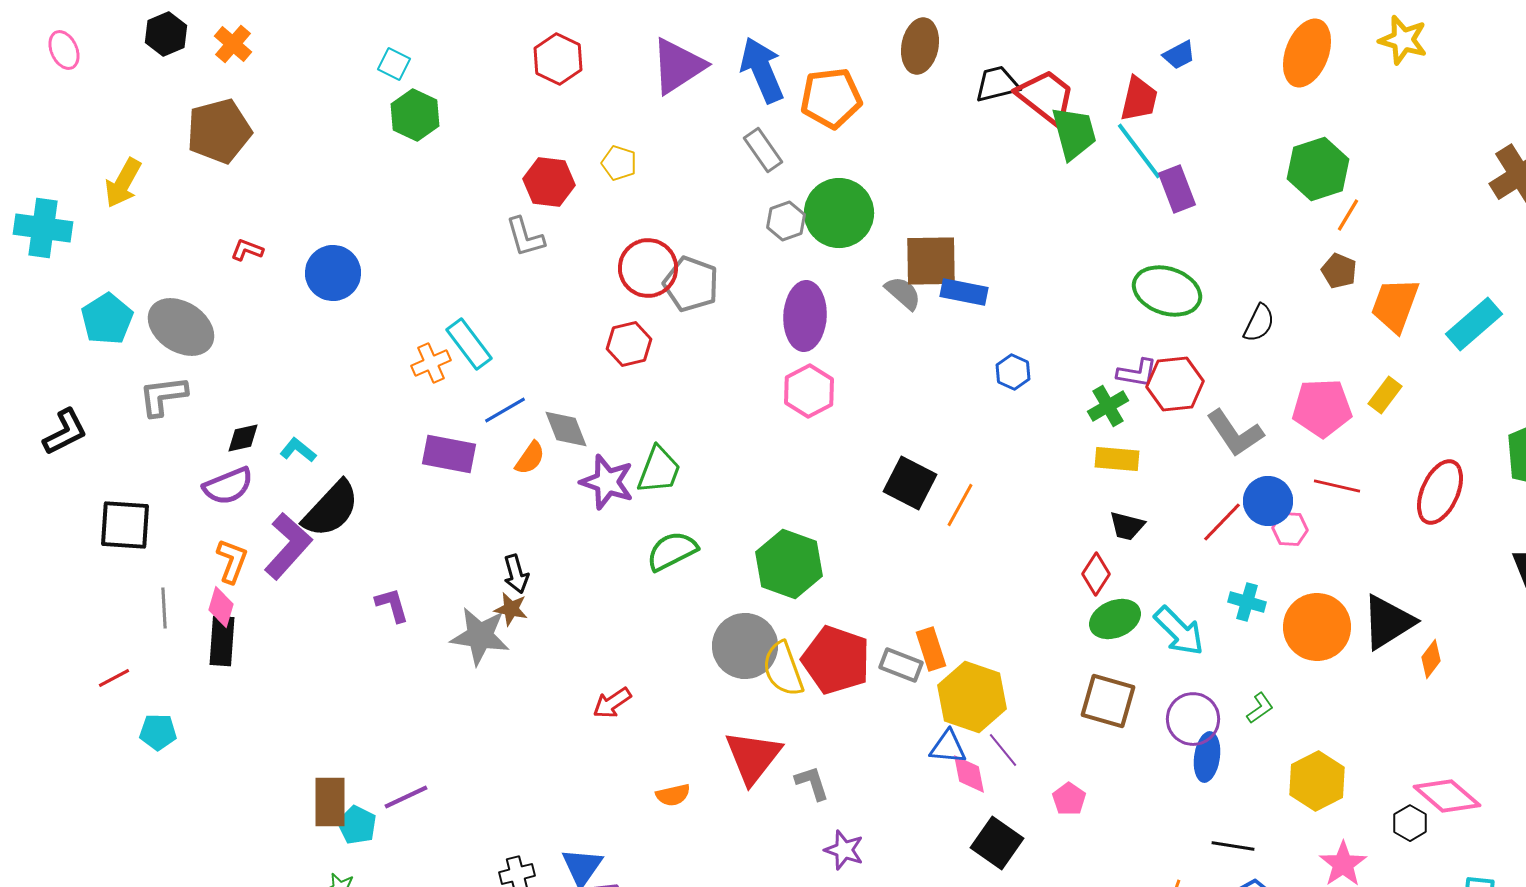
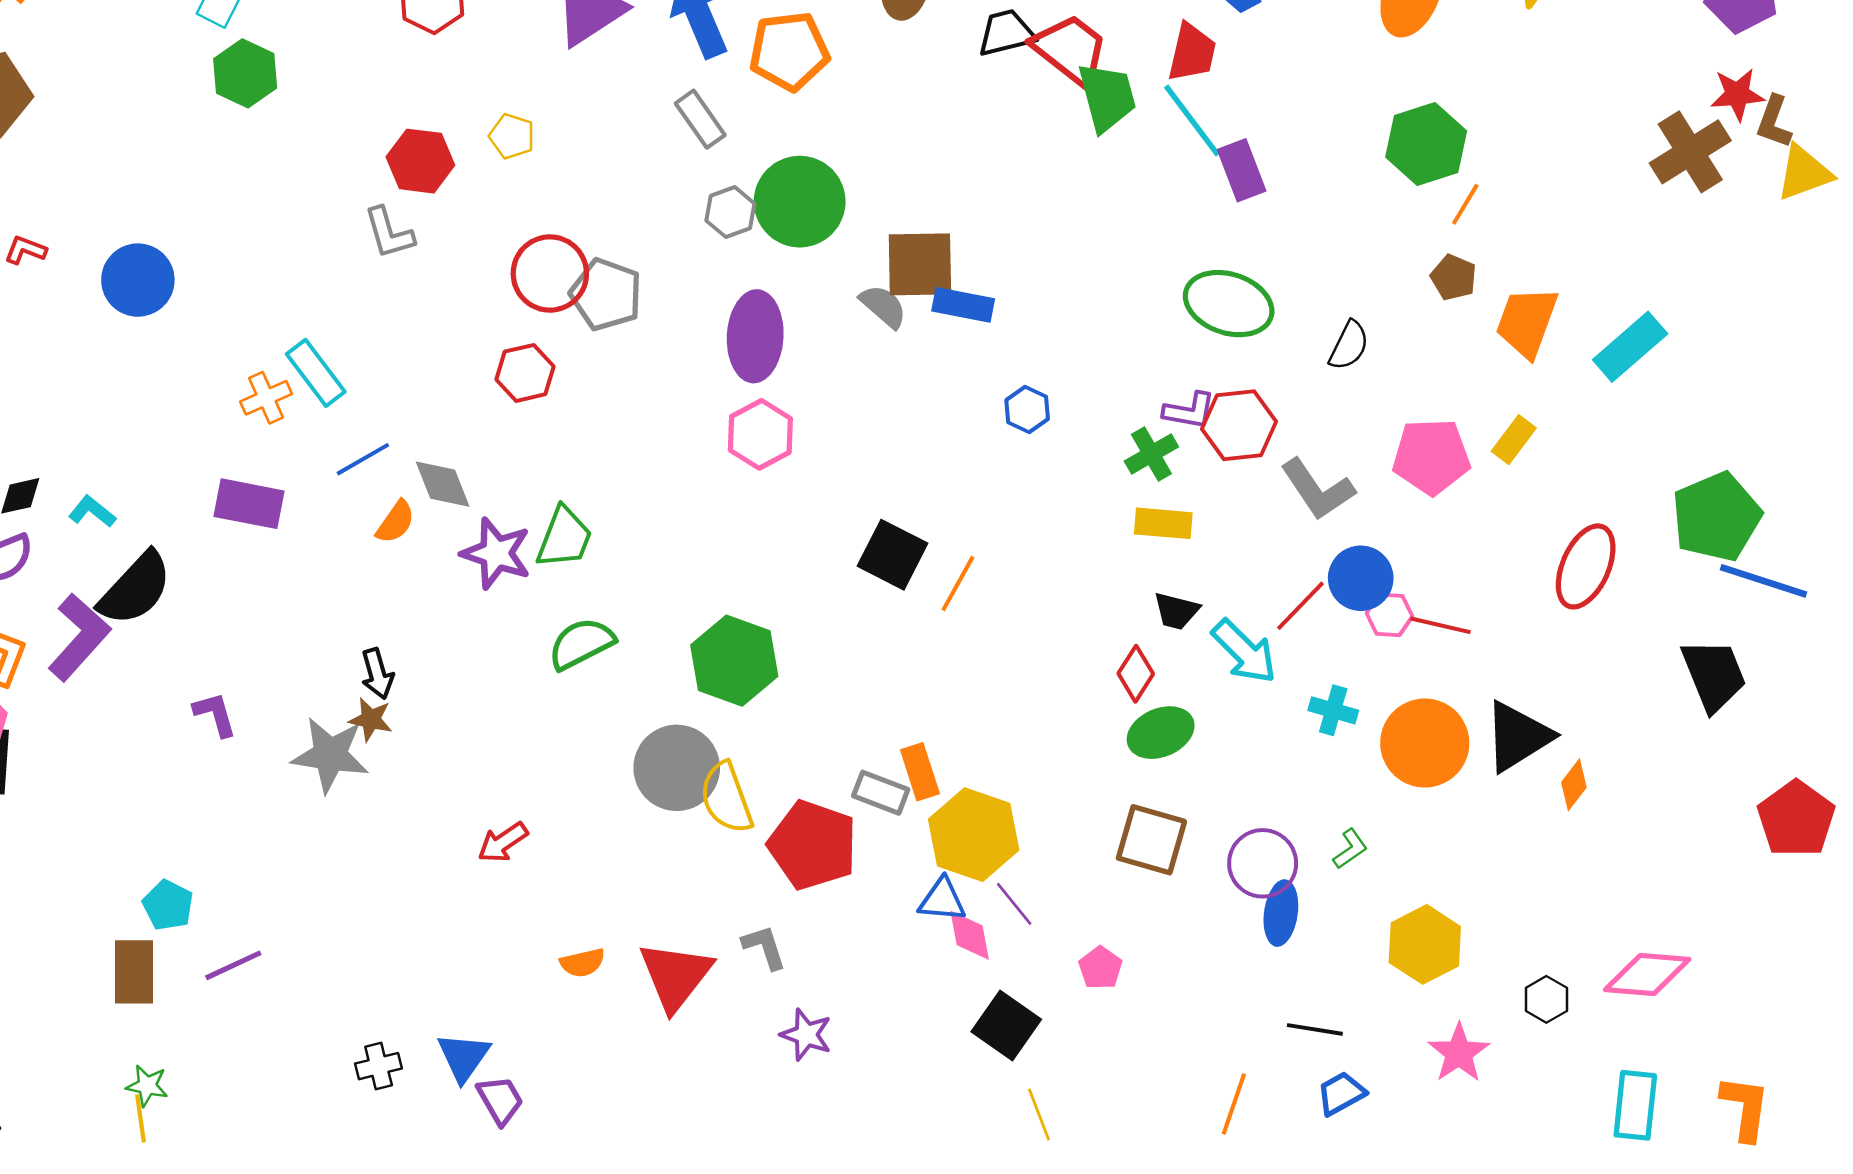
purple rectangle: (449, 454) -> (249, 504), moved
red line: (1337, 486) -> (1440, 625), moved
cyan arrow: (1179, 631) -> (1244, 651), moved
red pentagon: (836, 660) -> (813, 845), moved
red triangle: (753, 757) -> (675, 976), moved
pink diamond: (1447, 796) -> (1647, 974), moved, turned -36
cyan pentagon: (357, 825) -> (168, 905), moved

